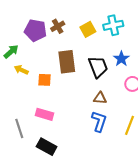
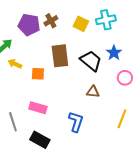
yellow square: (88, 29) -> (81, 24), turned -35
black trapezoid: (98, 67) -> (91, 61), turned -30
blue L-shape: (99, 121) -> (76, 122), moved

